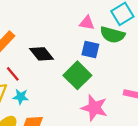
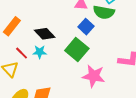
blue square: (90, 50) -> (86, 27), turned 35
cyan star: (21, 97) -> (40, 52), moved

